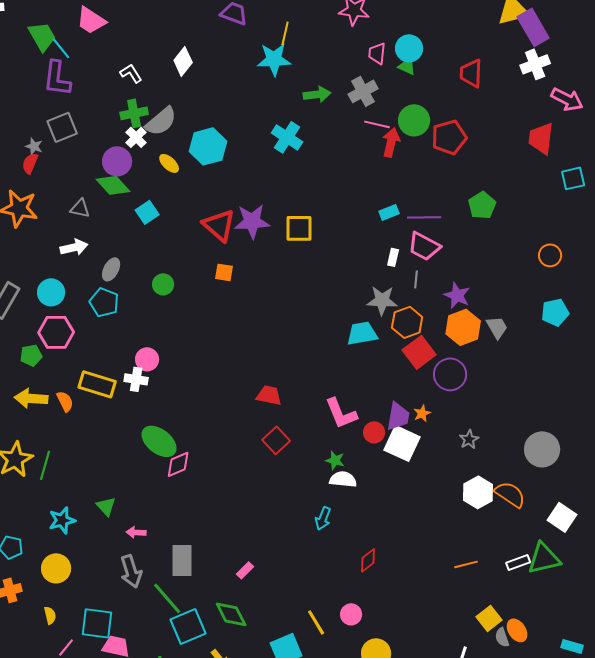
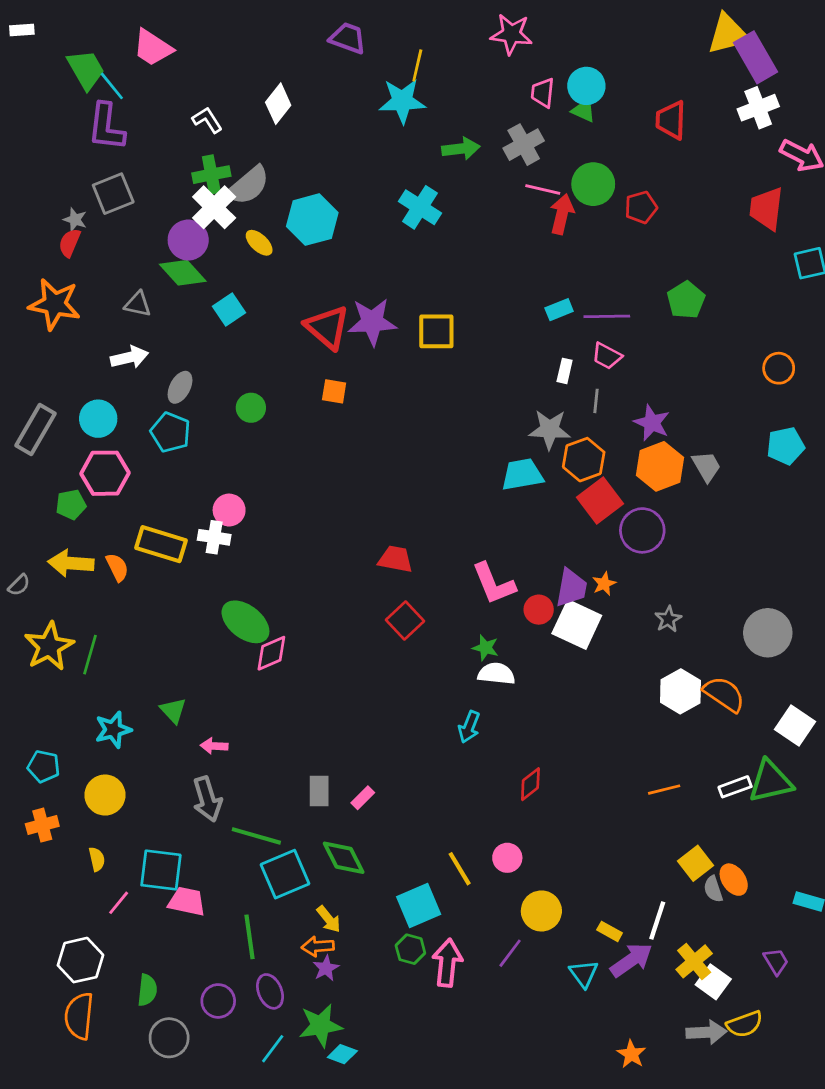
white cross: (136, 137) -> (214, 207), size x1.5
red pentagon: (449, 137) -> (641, 207), size x0.7
pink trapezoid: (424, 246) -> (607, 356), size x0.7
gray rectangle: (182, 560) -> (319, 791), moved, size x0.7
green line: (167, 598) -> (256, 836), turned -33

